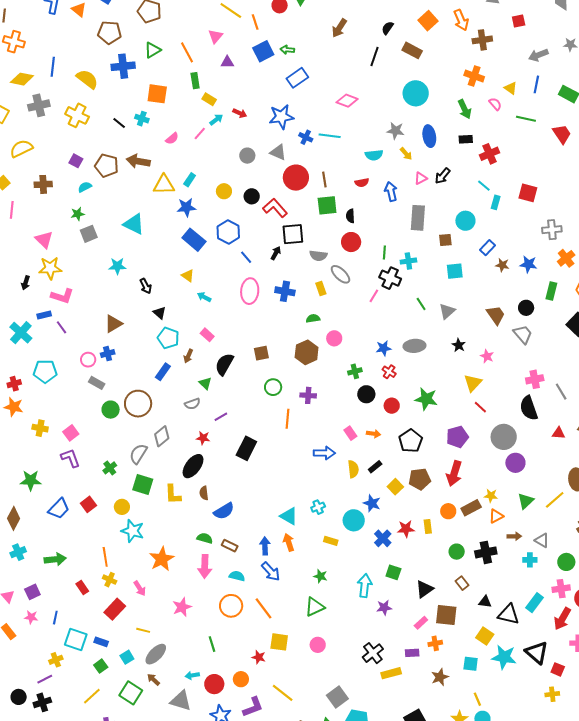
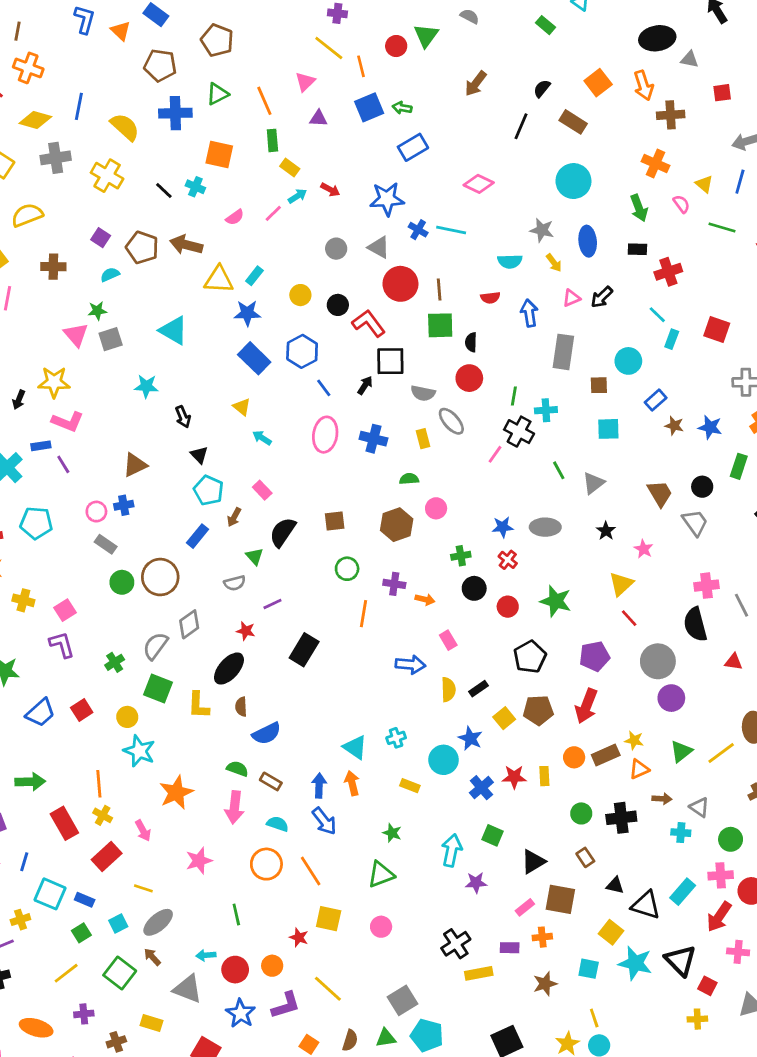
pink triangle: (44, 240) -> (76, 335), moved
orange arrow: (374, 434) -> (425, 599), moved
red rectangle: (82, 588) -> (64, 823), size x1.6

